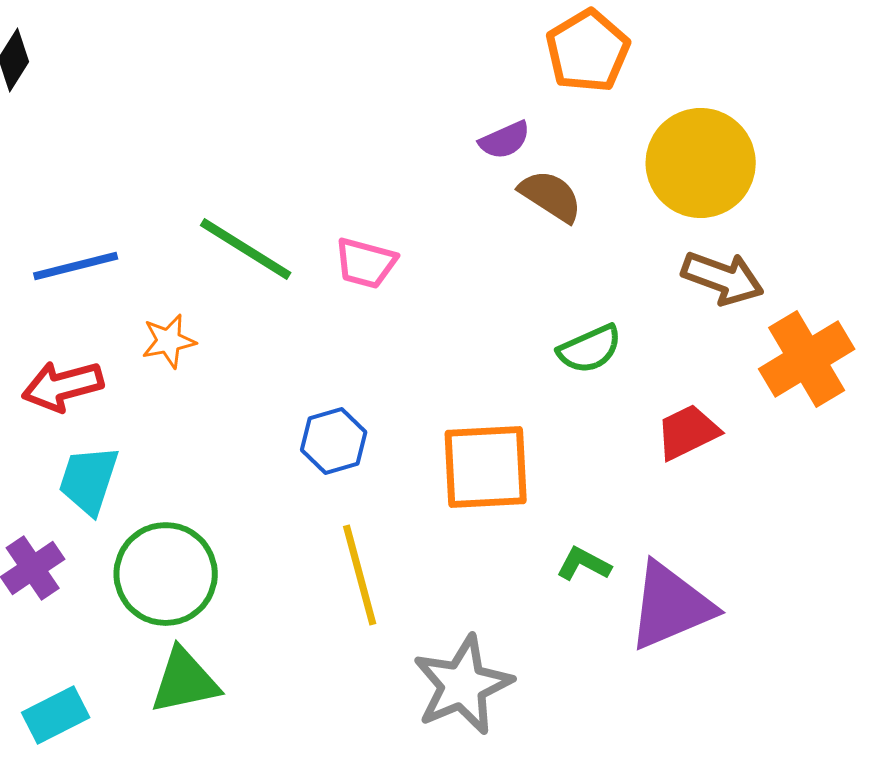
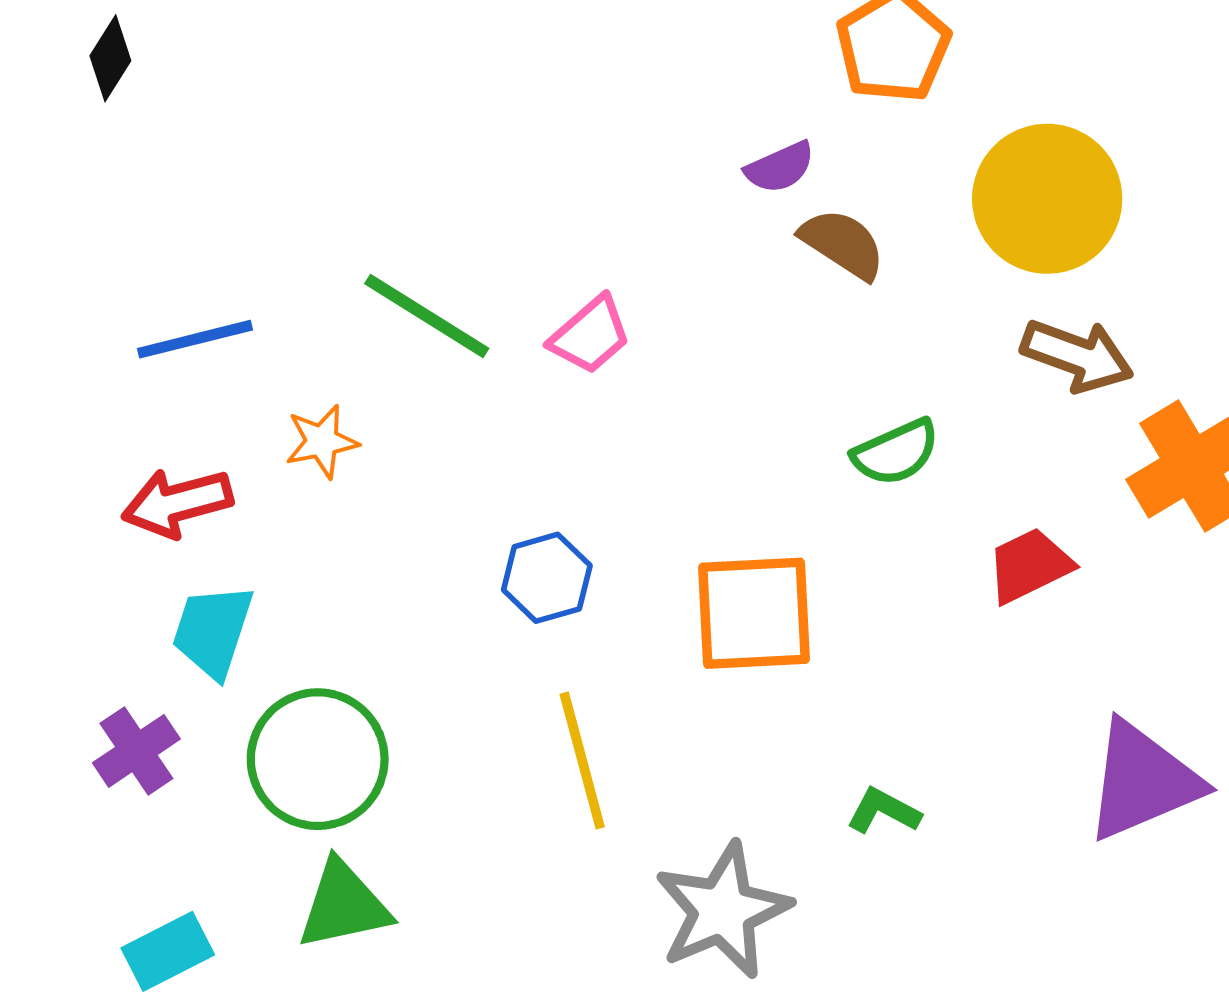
pink trapezoid: (366, 263) -> (590, 335), turned -56
green L-shape: (584, 564) -> (884, 811), moved
purple triangle: (671, 606) -> (1143, 781), moved

